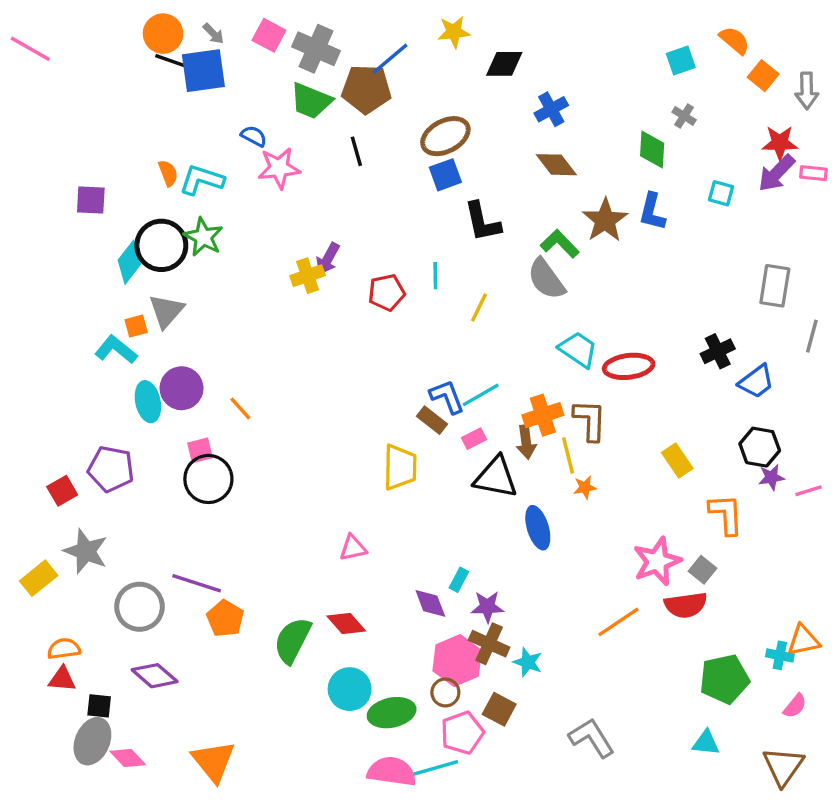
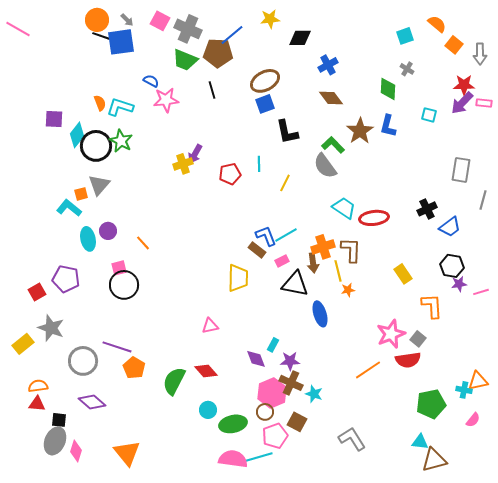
cyan diamond: (129, 262) -> (77, 135), moved
purple circle: (182, 388) -> (108, 231), size x0.7
cyan circle: (350, 689) -> (208, 410), size x0.7
pink diamond: (128, 758) -> (76, 451), turned 60
brown triangle: (783, 766) -> (434, 460), moved, turned 40

